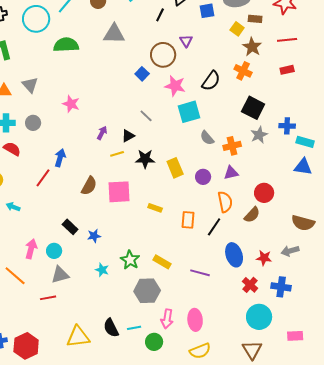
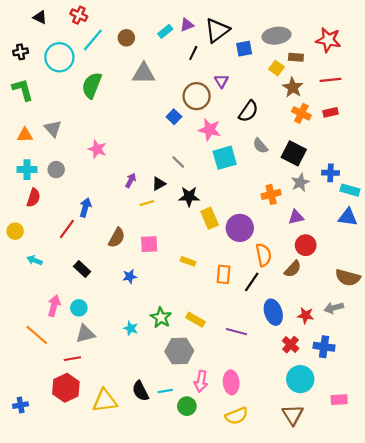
green semicircle: (66, 45) -> (92, 85), turned -65
orange cross: (243, 71) -> (301, 113), moved
black semicircle: (211, 81) -> (248, 111), moved
gray semicircle: (207, 138) -> (260, 146), moved
red semicircle: (12, 149) -> (33, 198), turned 78
black star: (145, 159) -> (189, 197), moved
purple triangle: (231, 173) -> (296, 217), moved
purple circle: (203, 177) -> (240, 228), size x1.6
pink square: (119, 192) -> (149, 244), size x0.7
black rectangle: (70, 227) -> (82, 269), moved
blue star: (94, 236) -> (130, 277), moved
red hexagon: (26, 346) -> (66, 388), moved

